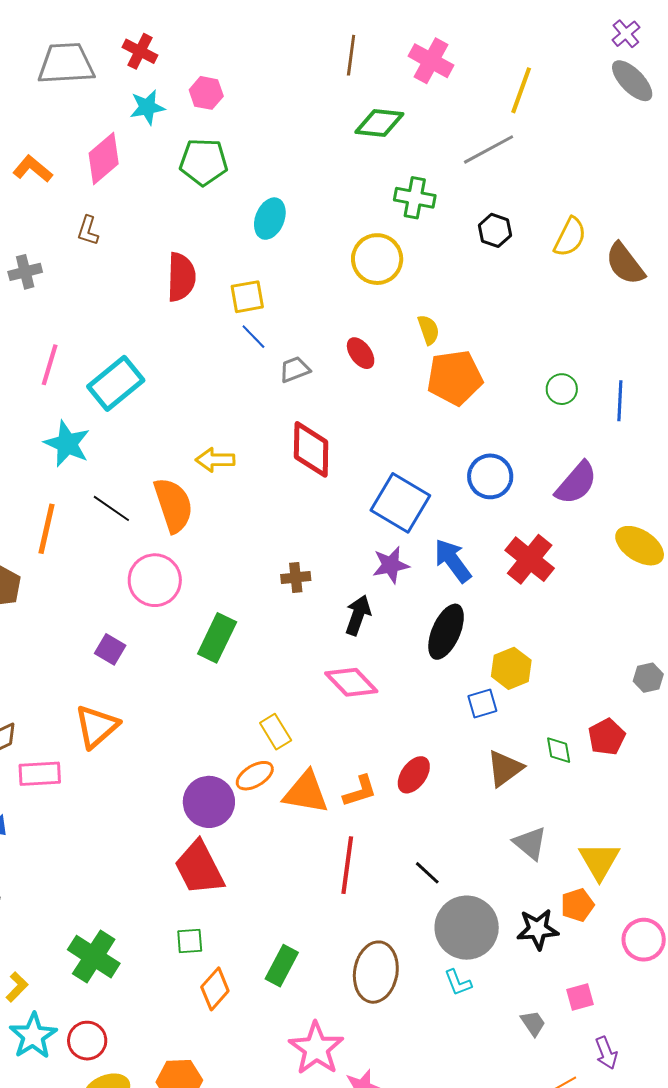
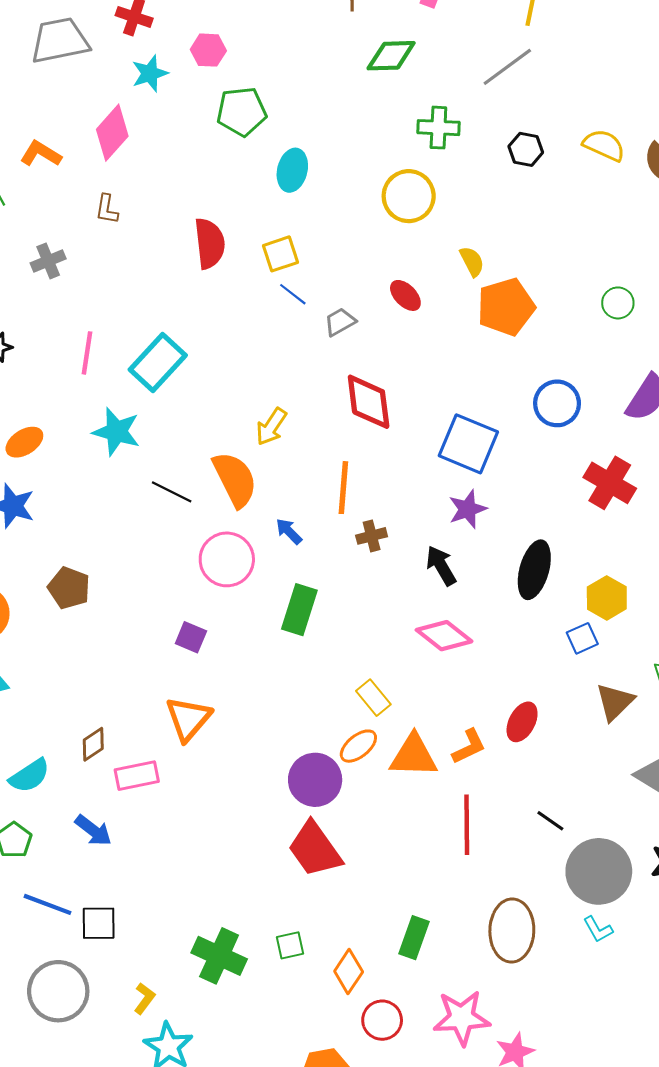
green pentagon: (204, 162) -> (242, 111), moved
yellow semicircle: (570, 237) -> (604, 145), turned -84
yellow arrow: (215, 460) -> (271, 427), turned -48
orange line: (46, 529) -> (343, 488), moved
blue arrow: (453, 561) -> (289, 531), moved, size x0.6
black arrow: (358, 615) -> (441, 566), turned -42
green square: (190, 941) -> (290, 945), moved
red circle: (87, 1041) -> (382, 1020), moved
pink star: (316, 1048) -> (462, 1018), turned -30

